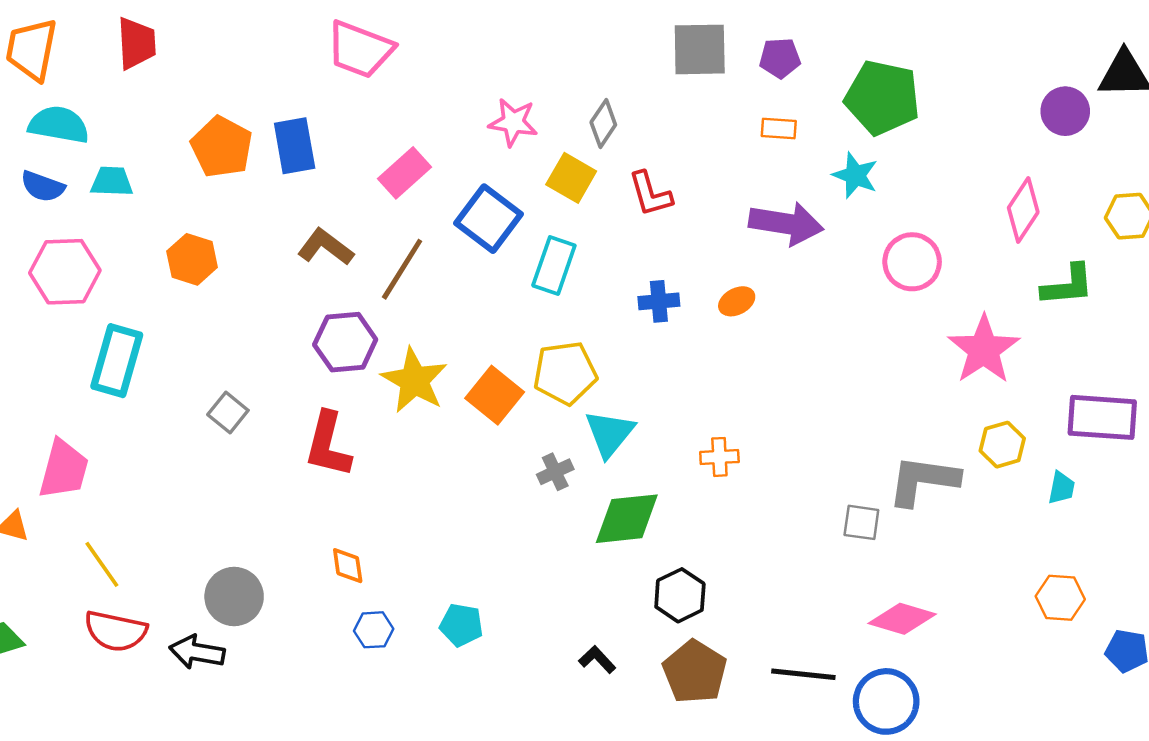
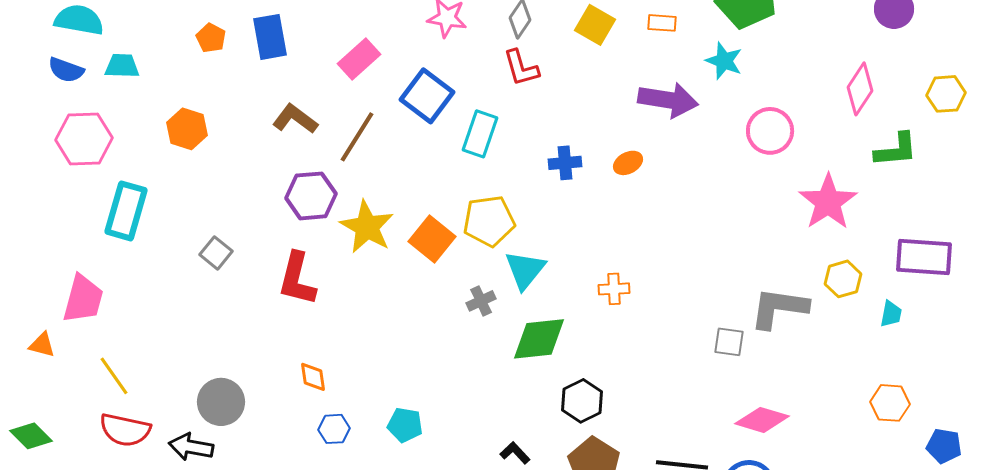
orange pentagon: (222, 147) -> (211, 38), size x0.6
yellow square: (571, 178) -> (595, 25), moved
red L-shape: (650, 194) -> (521, 68), moved

